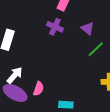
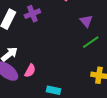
purple cross: (55, 27) -> (32, 14), moved, turned 35

